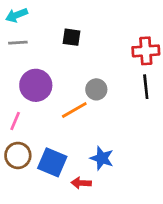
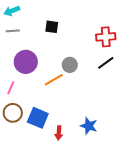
black line: (146, 87) -> (106, 63), turned 60
blue star: (102, 158) -> (89, 126), moved
red arrow: (81, 183) -> (59, 133), turned -88

